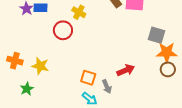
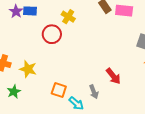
red arrow: (126, 70) -> (113, 76), turned 72
orange square: (88, 78) -> (59, 90), moved

